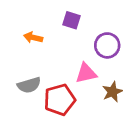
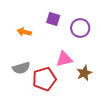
purple circle: (107, 45) -> (80, 28), moved

